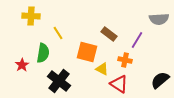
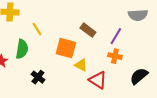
orange cross: (125, 60) -> (115, 56), moved
black cross: (59, 81) -> (38, 77), size x0.6

